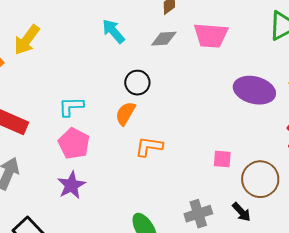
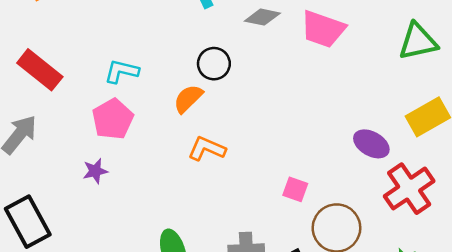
purple ellipse: (254, 90) -> (371, 144), moved, size x0.7
purple star: (71, 185) -> (95, 171), size x0.7

